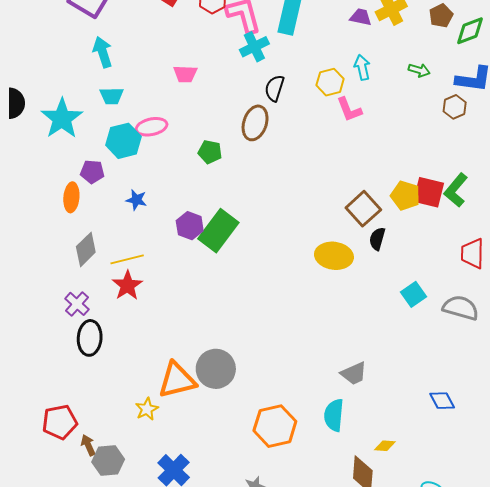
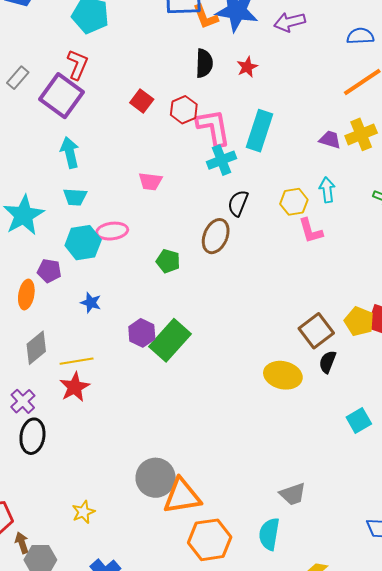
orange triangle: (177, 380) -> (182, 496), moved

